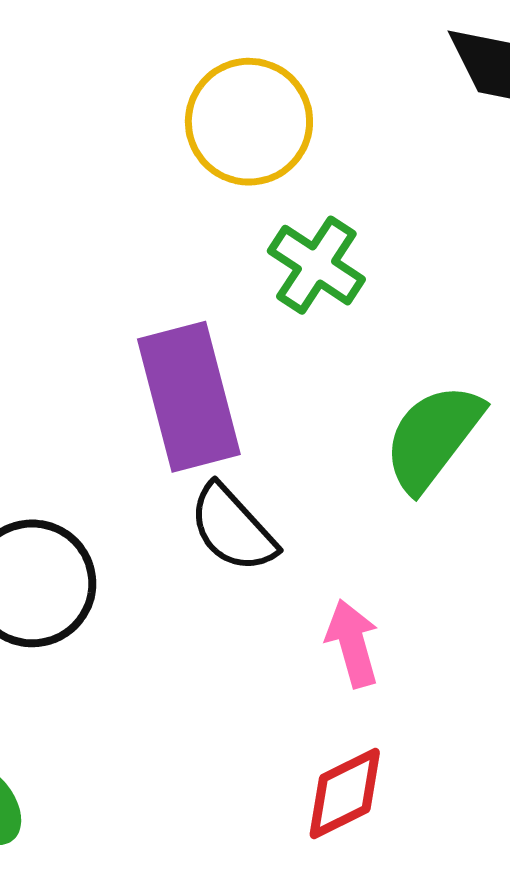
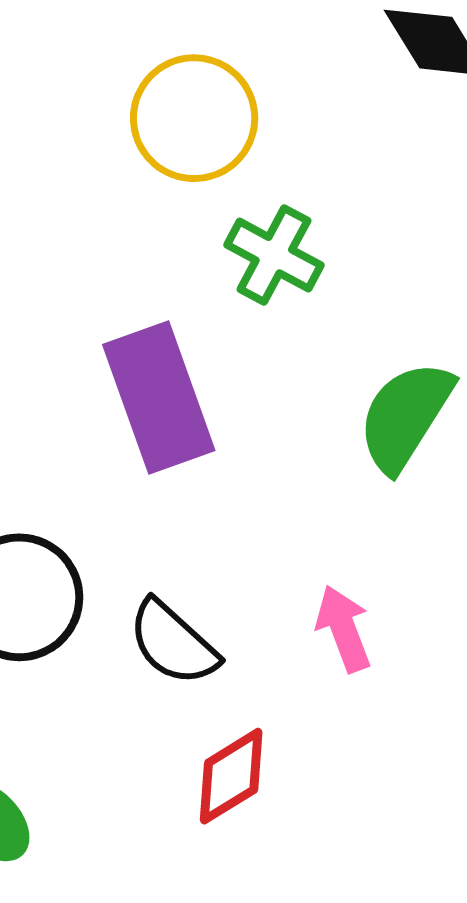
black semicircle: (233, 528) -> (173, 643), moved
red diamond: (345, 794) -> (231, 776), moved

